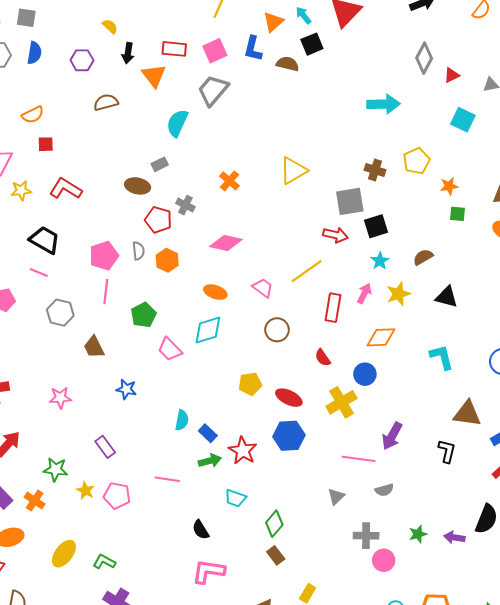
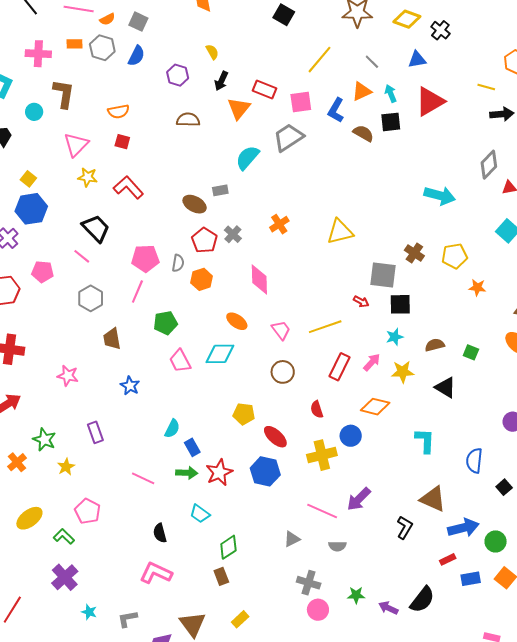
green square: (458, 214) -> (471, 352), moved
red arrow: (335, 235) -> (361, 302), size x0.7
pink diamond: (226, 243) -> (259, 280), turned 60
pink pentagon: (117, 496) -> (88, 511), moved

